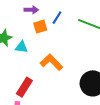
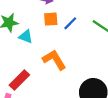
blue line: (57, 18) -> (70, 23), moved

